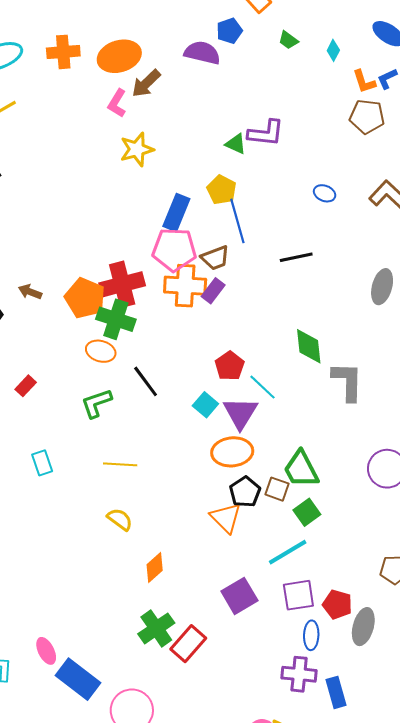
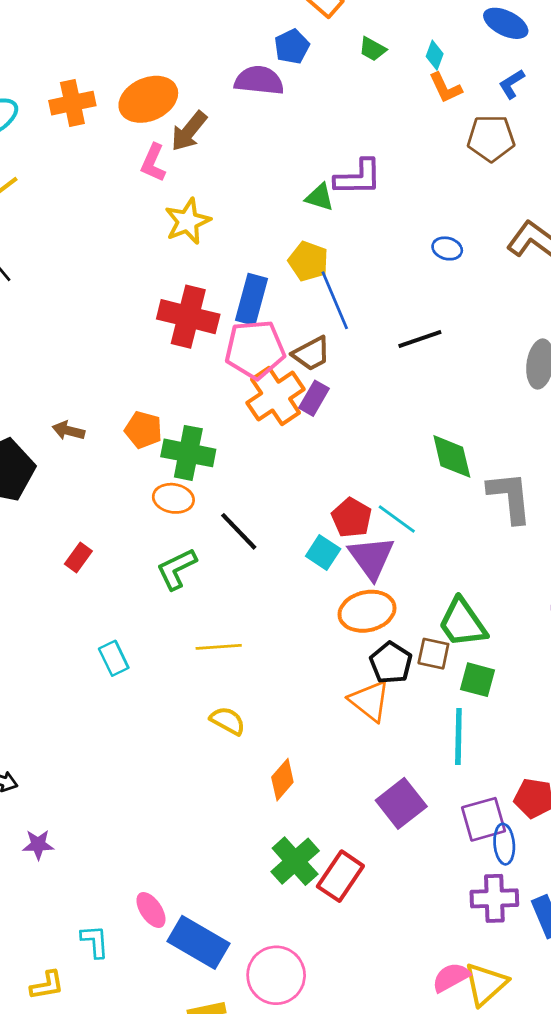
orange L-shape: (364, 82) -> (445, 88), moved
red cross: (122, 284) -> (188, 317), moved, turned 36
orange cross: (185, 286) -> (276, 396), turned -30
orange pentagon: (85, 298) -> (143, 430), size x0.7
red pentagon: (230, 366) -> (352, 518), moved
green square: (307, 512) -> (478, 680), turned -32
cyan line: (288, 552) -> (458, 736), turned -51
purple square: (298, 595) -> (484, 819), moved

